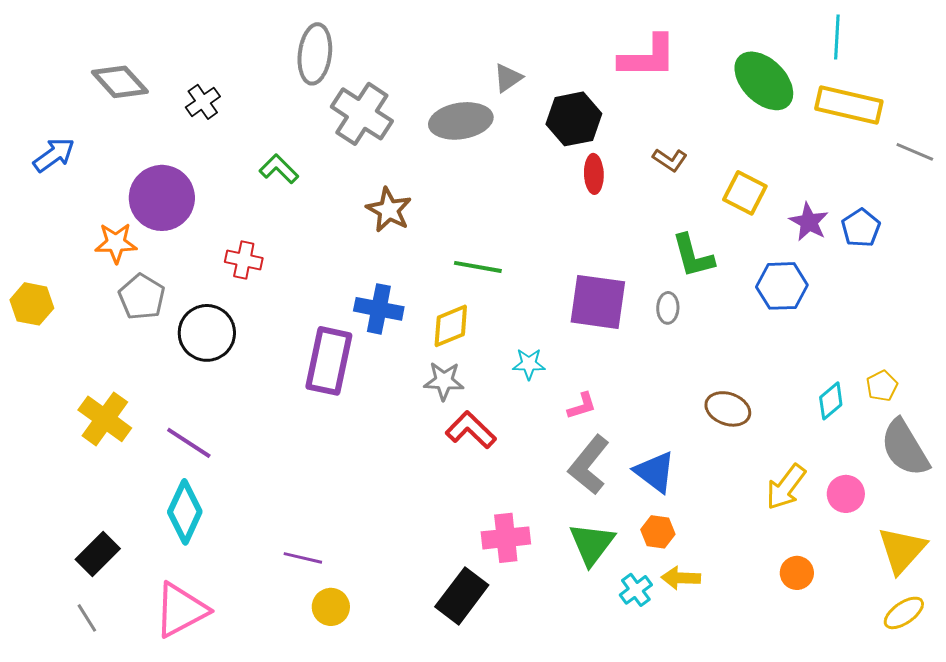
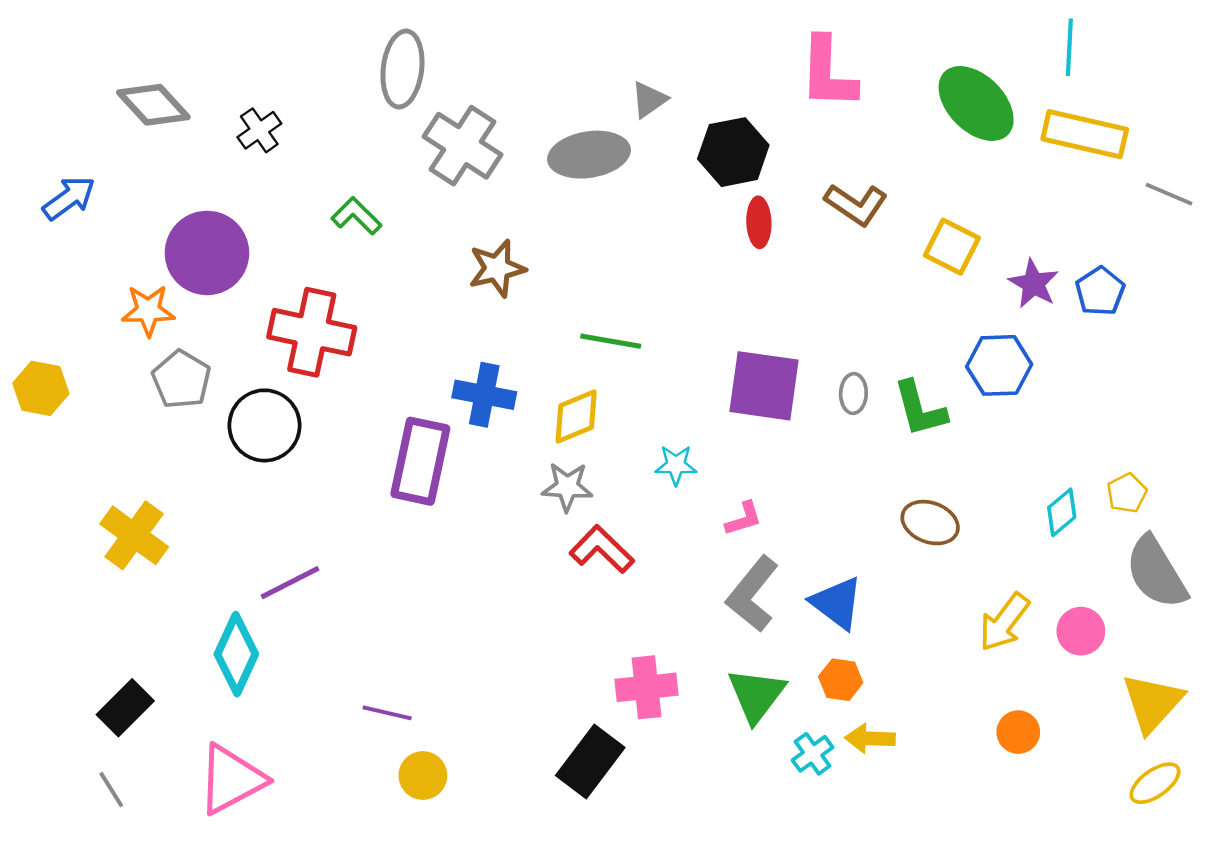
pink L-shape: (648, 57) -> (828, 73), turned 92
brown L-shape: (670, 160) -> (856, 204), size x1.4
brown star: (389, 210) -> (497, 268), turned 30
green L-shape: (693, 256) -> (920, 409), moved
red cross: (244, 260) -> (312, 332), size x1.8
purple line: (189, 443) -> (290, 583), moved, turned -60

